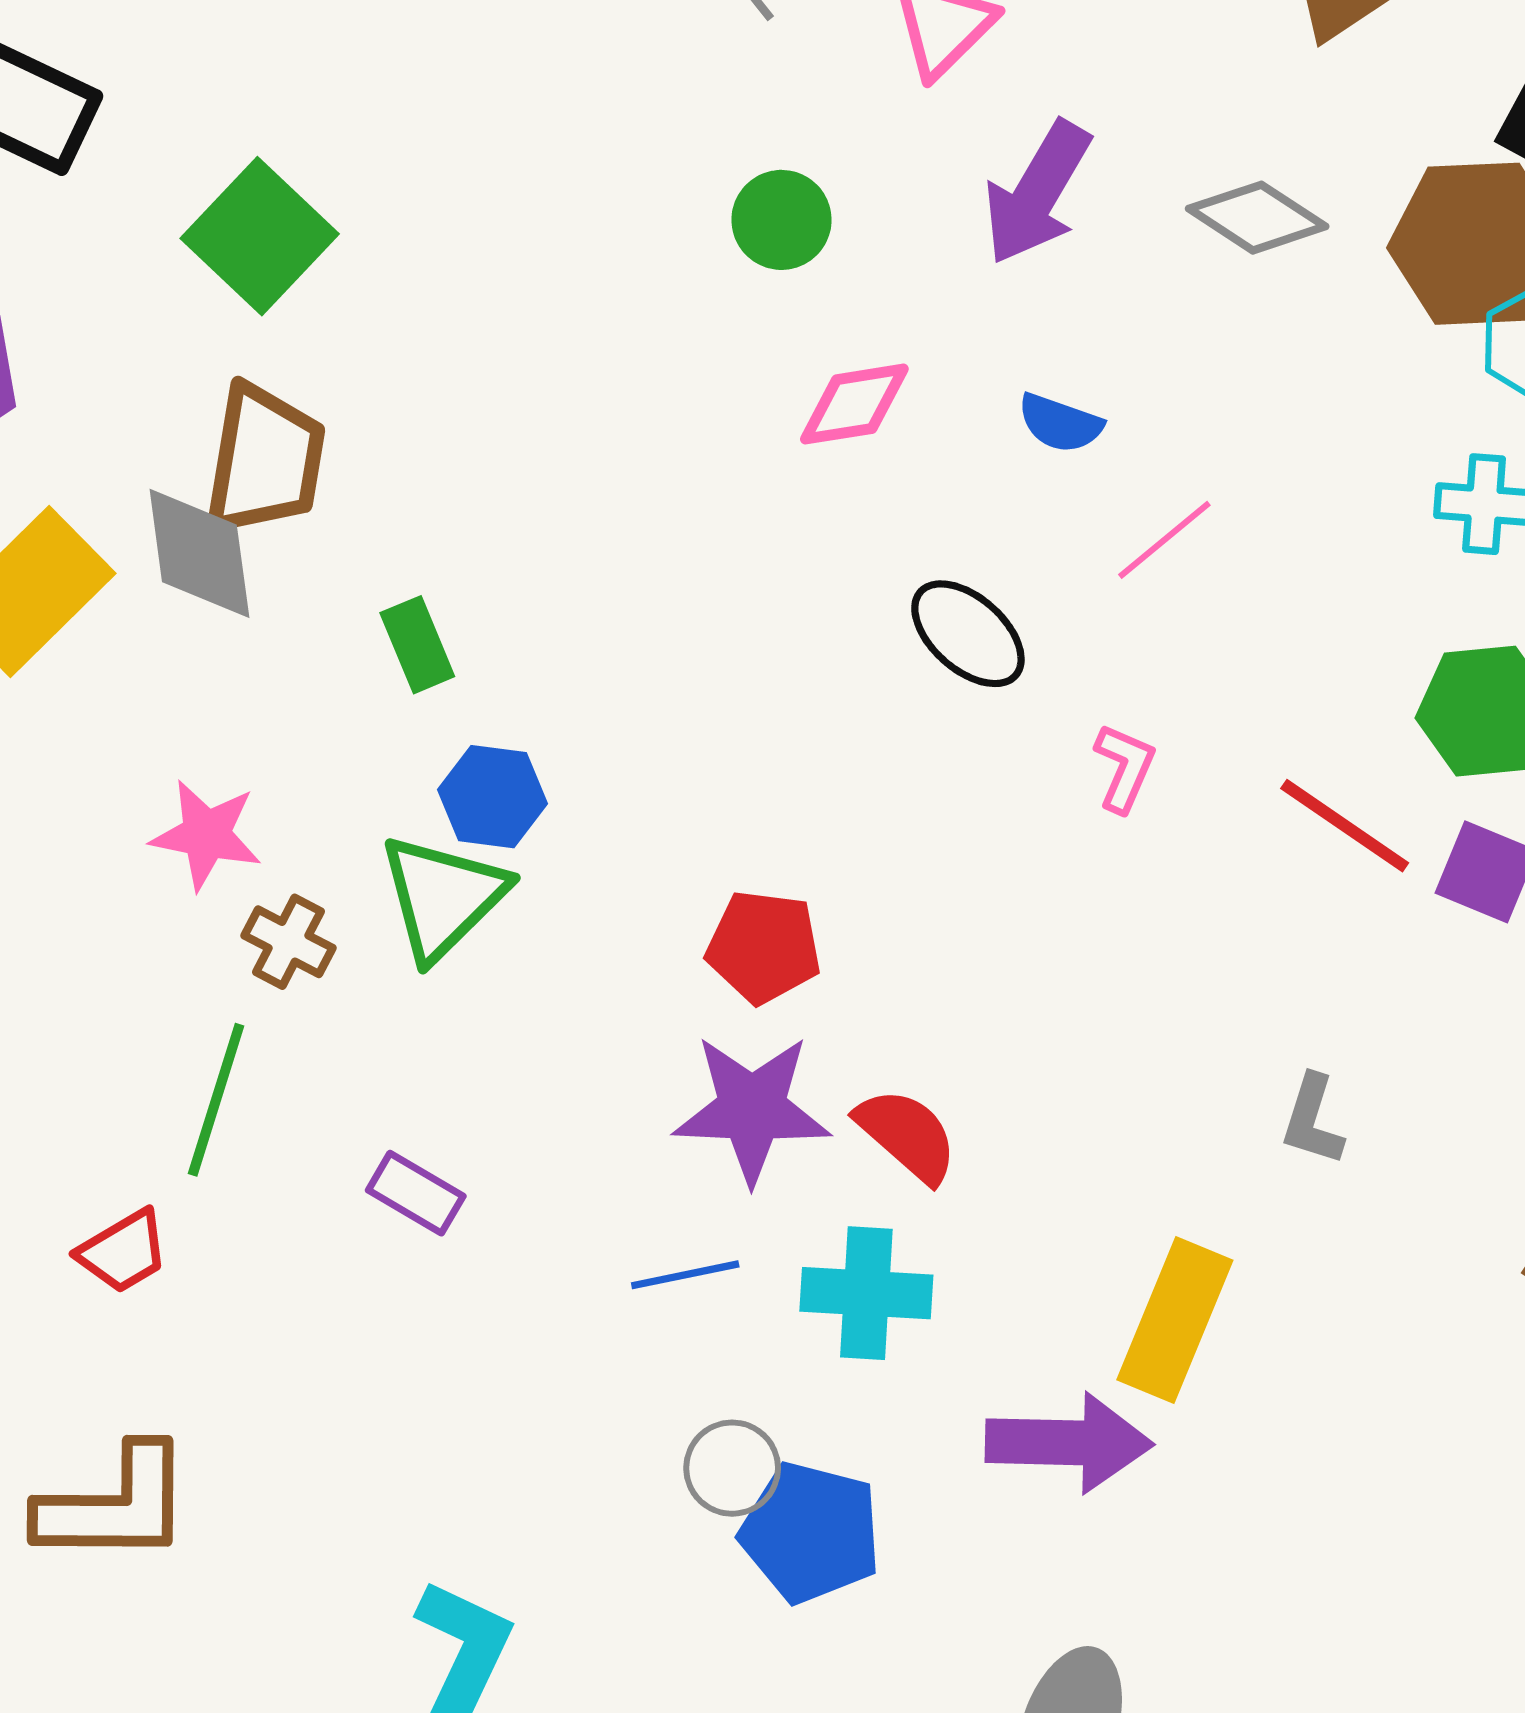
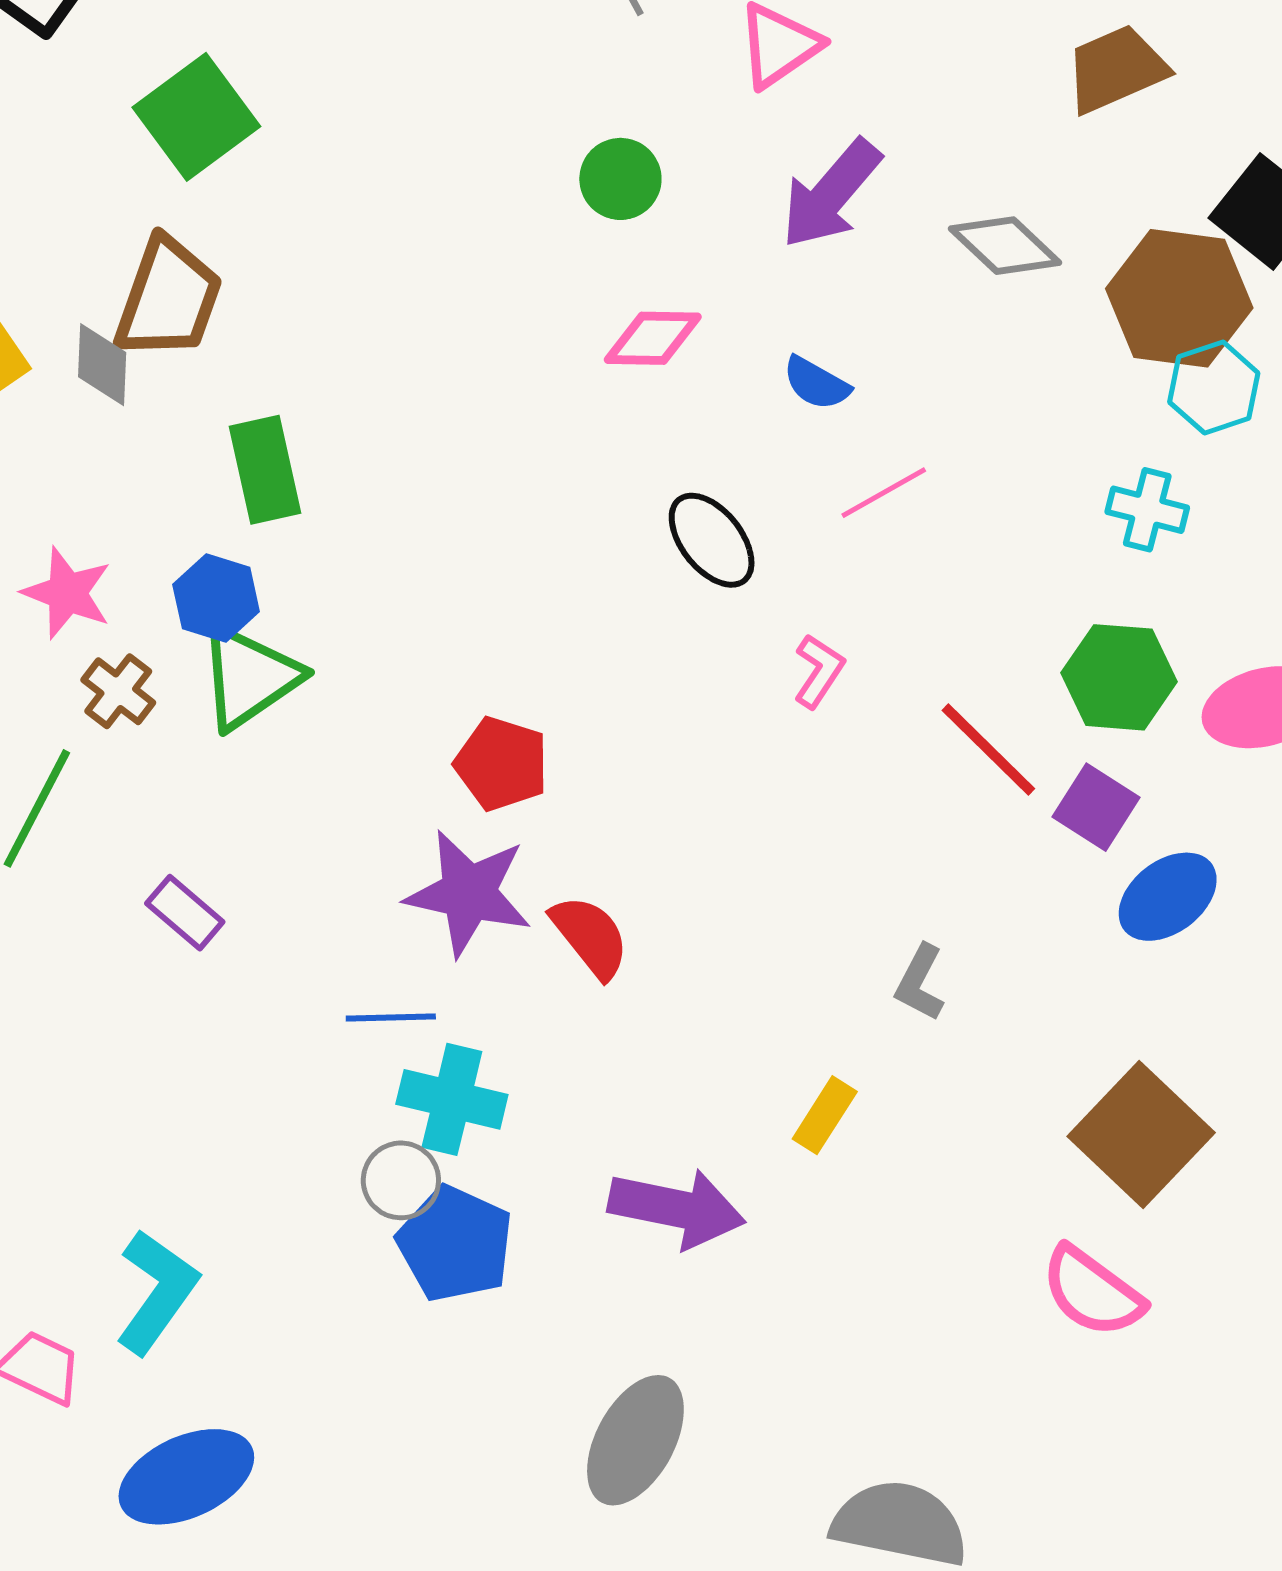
gray diamond: (199, 553) -> (102, 365), size x0.7
green rectangle: (417, 645) -> (265, 470), size x1.4
blue hexagon: (493, 797) -> (216, 598), moved
cyan cross: (866, 1293) -> (452, 1099), moved
yellow rectangle: (1175, 1320) -> (825, 1115), moved, size x0.6

